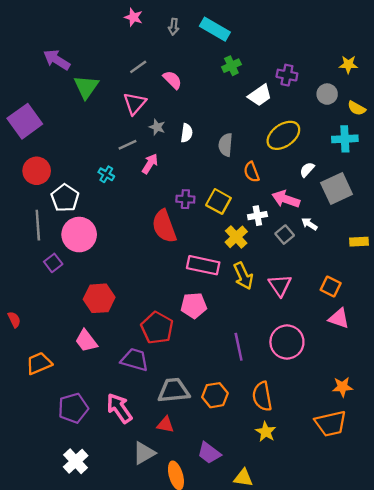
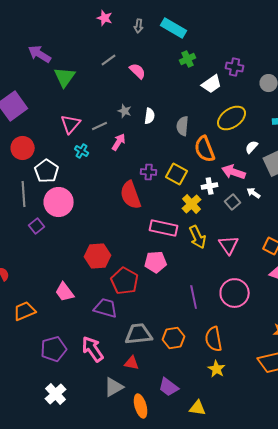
pink triangle: (135, 103) -> (71, 124), moved
orange semicircle: (252, 172) -> (205, 149), size x1.5
red hexagon: (99, 298) -> (98, 256), moved

